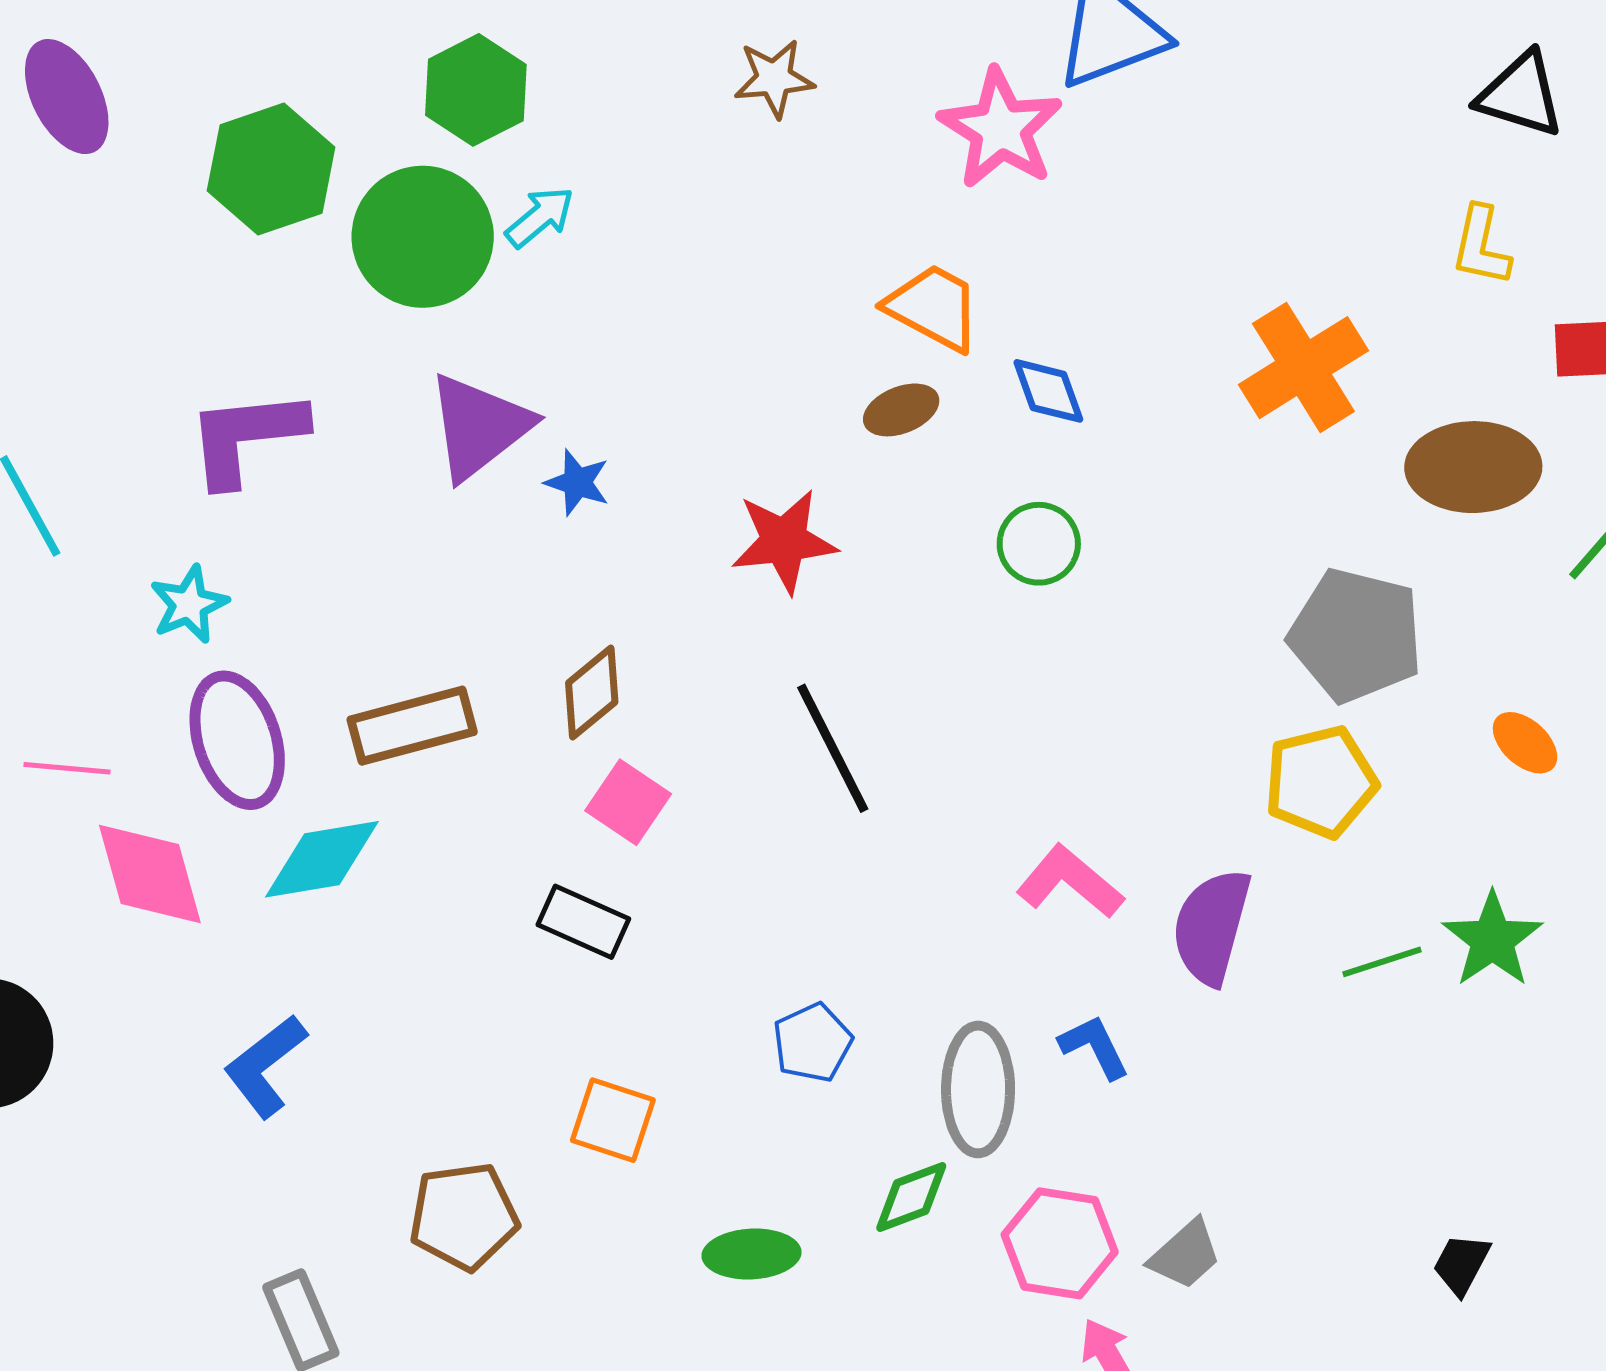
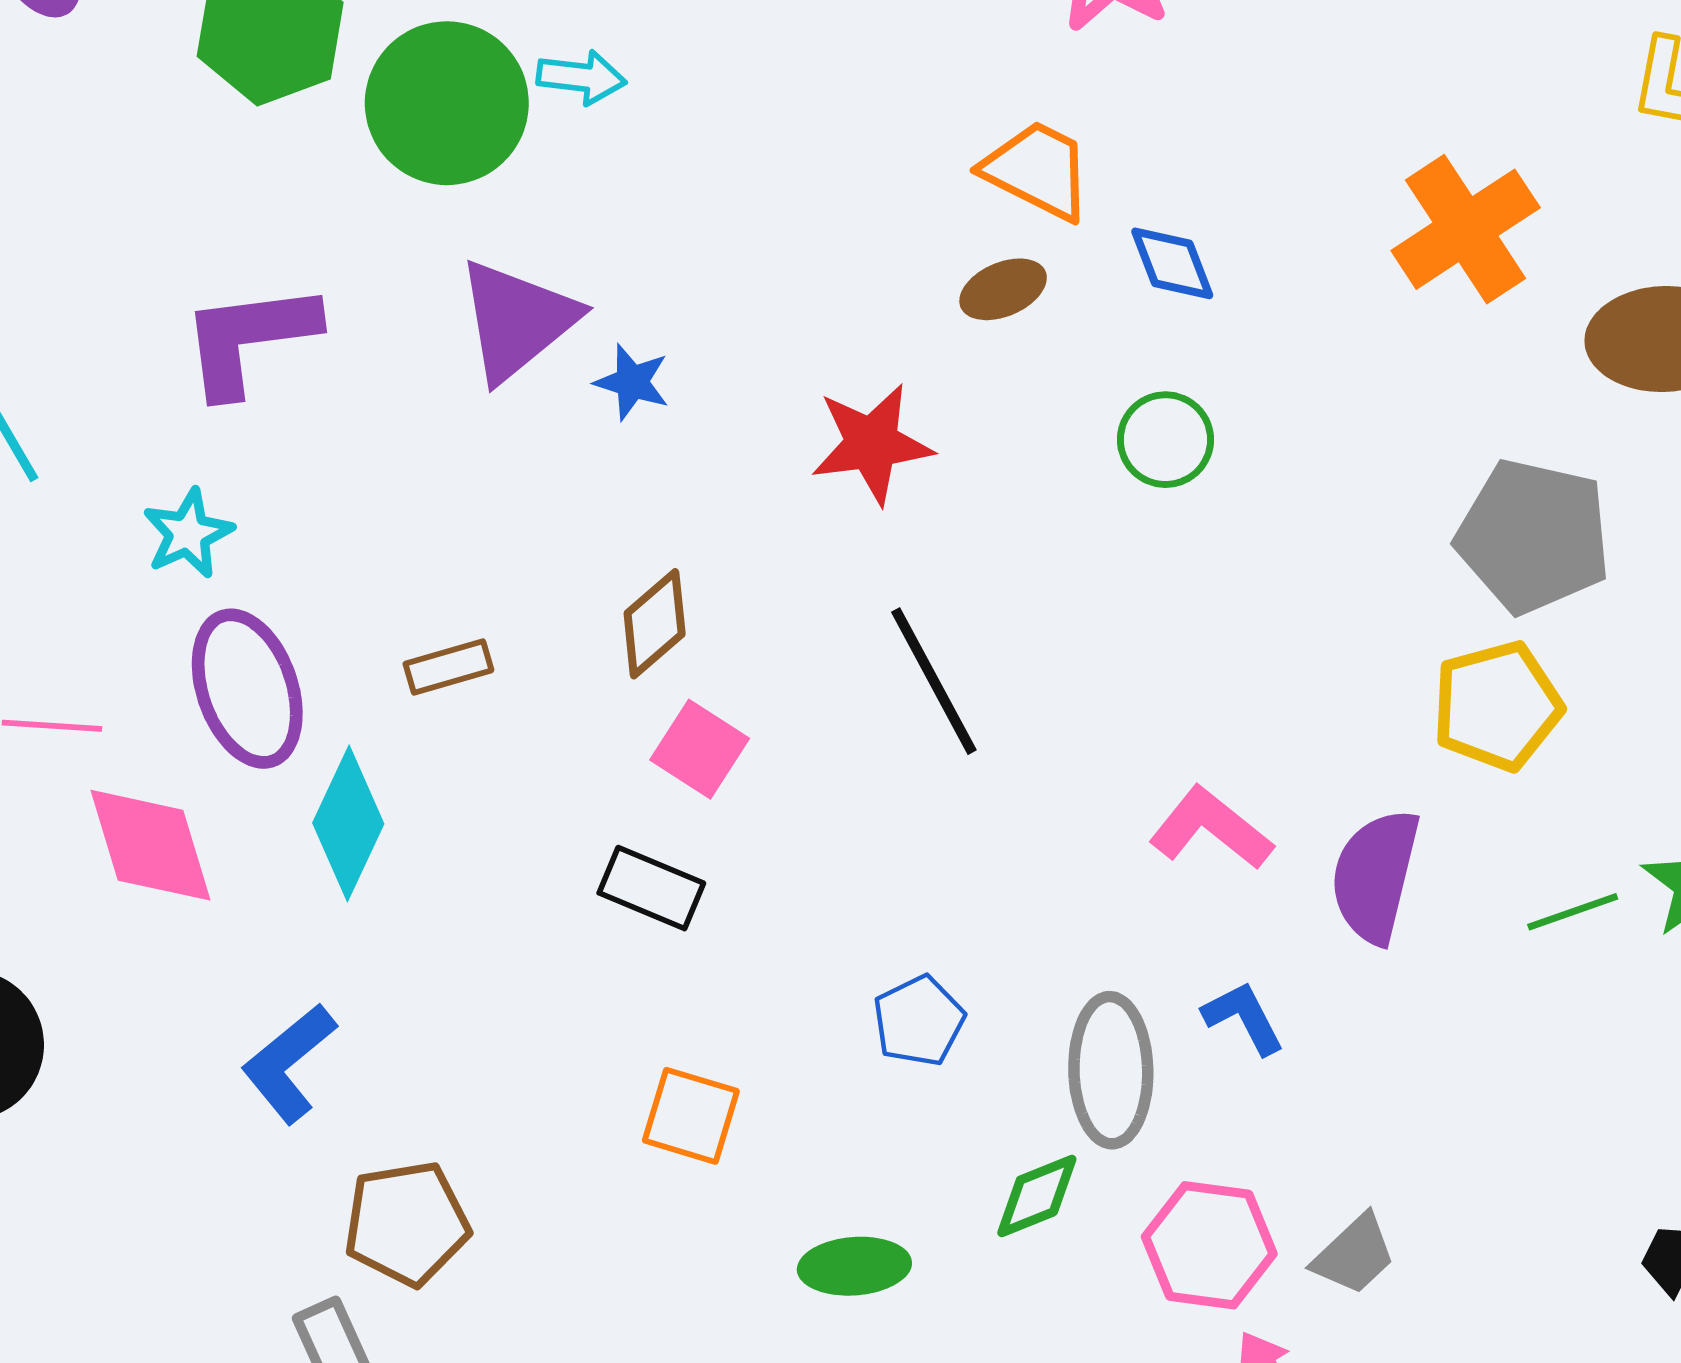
cyan arrow: (540, 217) -> (581, 77), turned 48
brown rectangle: (412, 726) -> (448, 667), size x0.6
cyan diamond: (322, 859) -> (348, 823), turned -54
brown pentagon: (464, 1216) -> (407, 1223), moved

